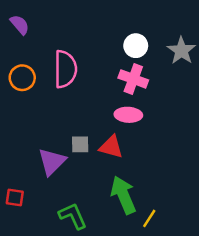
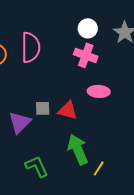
pink ellipse: (128, 115) -> (99, 91), moved

